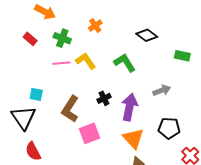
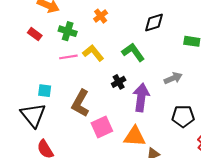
black diamond: (147, 35) -> (154, 23), turned -50
black cross: (104, 98) -> (119, 82), moved
orange triangle: (133, 139) -> (135, 136), moved, turned -40

